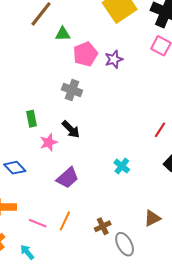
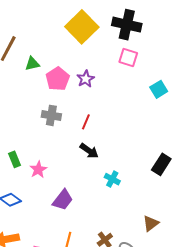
green rectangle: (32, 119) -> (15, 159), moved
black arrow: (71, 129) -> (89, 151), moved
red line: (160, 130) -> (86, 122), moved

